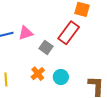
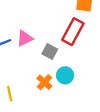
cyan circle: (61, 77) -> (65, 75), moved

